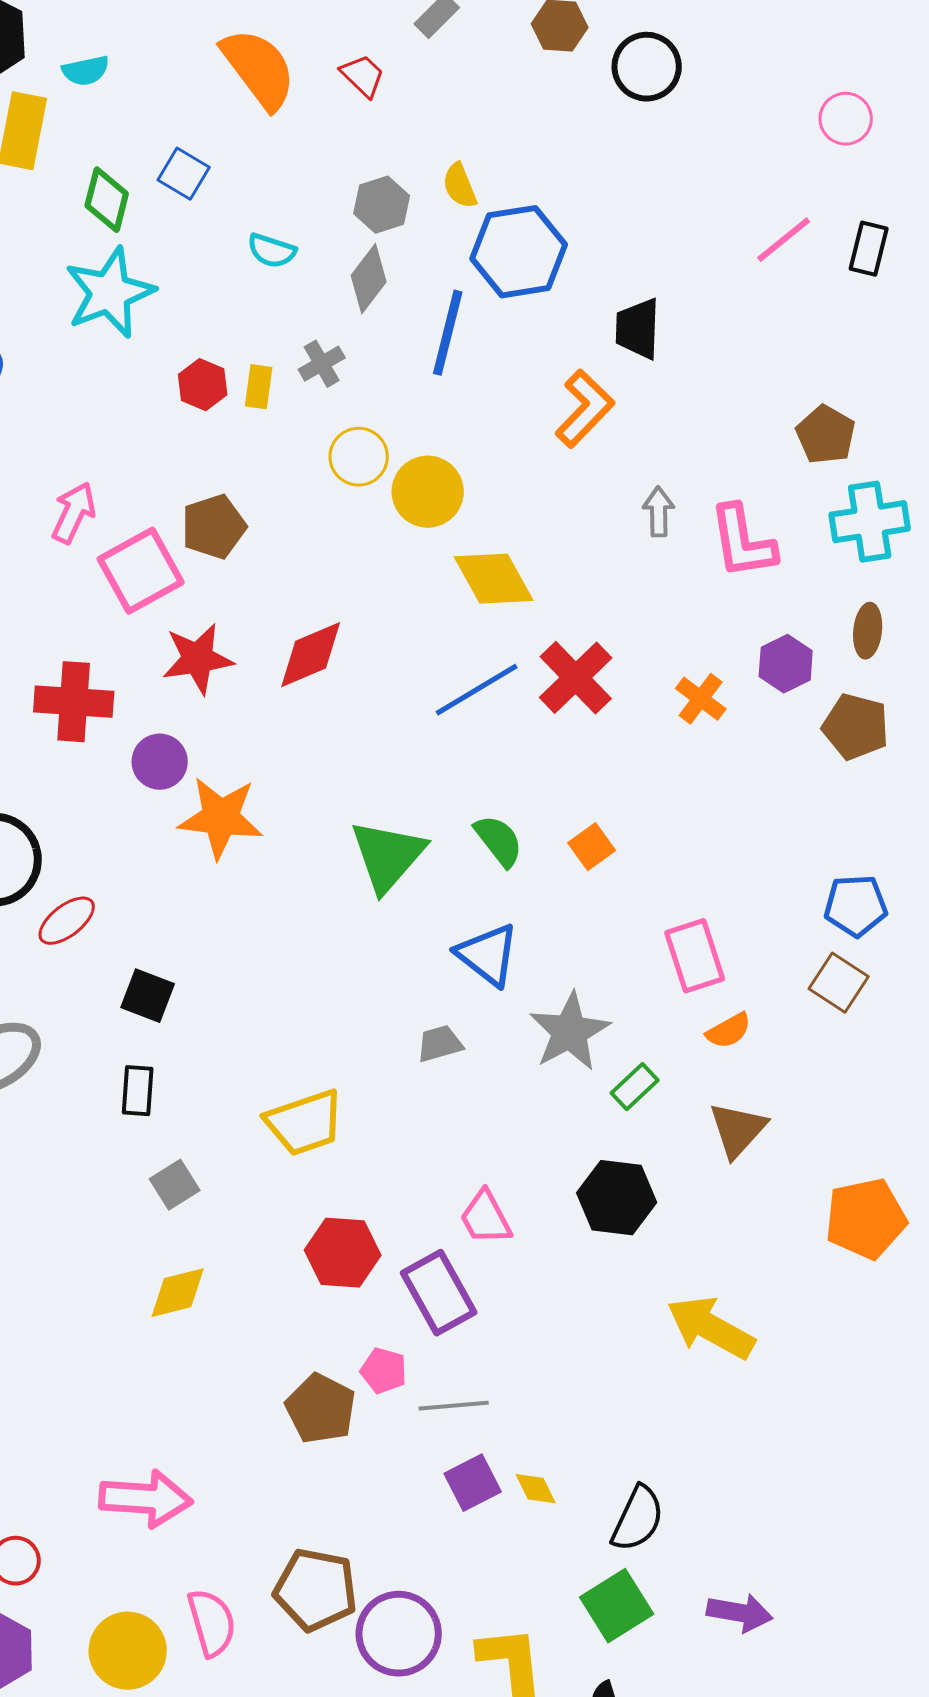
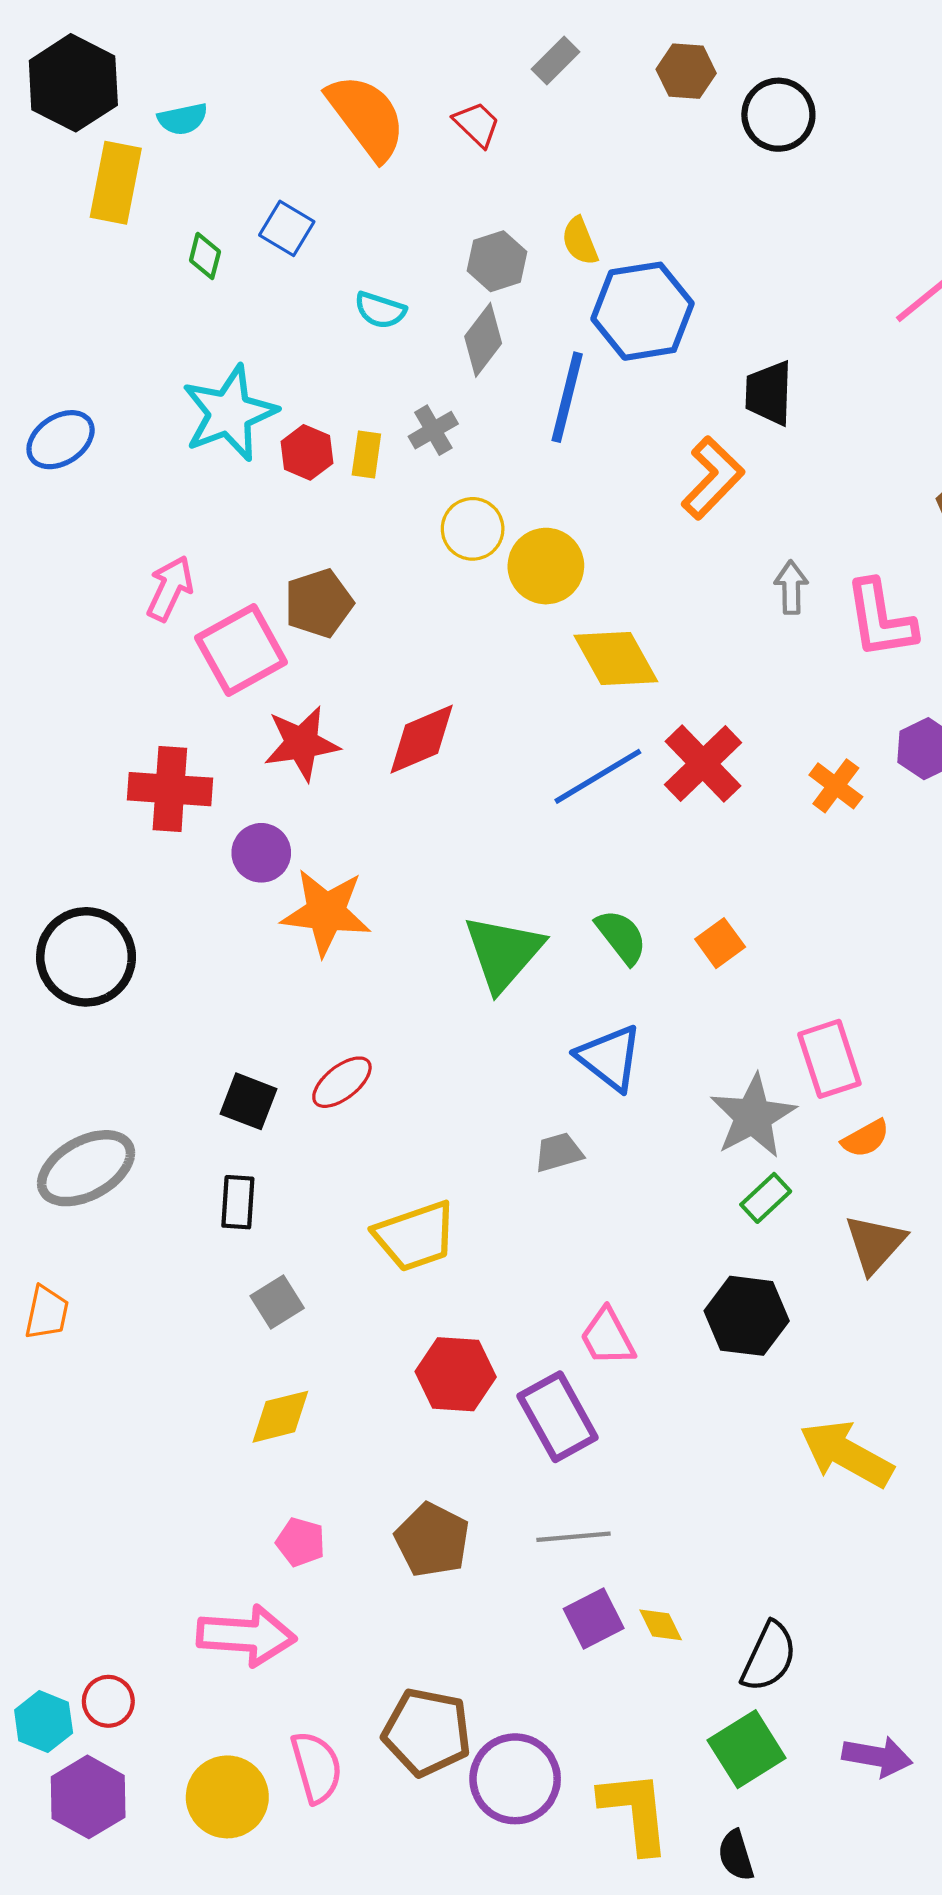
green diamond: (107, 200) -> (205, 256), size x0.7
cyan star: (110, 293) -> (229, 413), moved
red ellipse: (67, 921) -> (342, 1082), moved
gray star: (570, 1032) -> (753, 1116), moved
pink pentagon: (384, 1371) -> (301, 1542), moved

